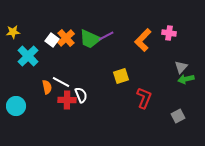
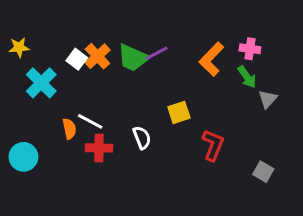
green arrow: (186, 79) -> (247, 77), moved, turned -112
white semicircle: (81, 95) -> (142, 138), moved
gray square: (178, 116) -> (263, 172), turned -32

